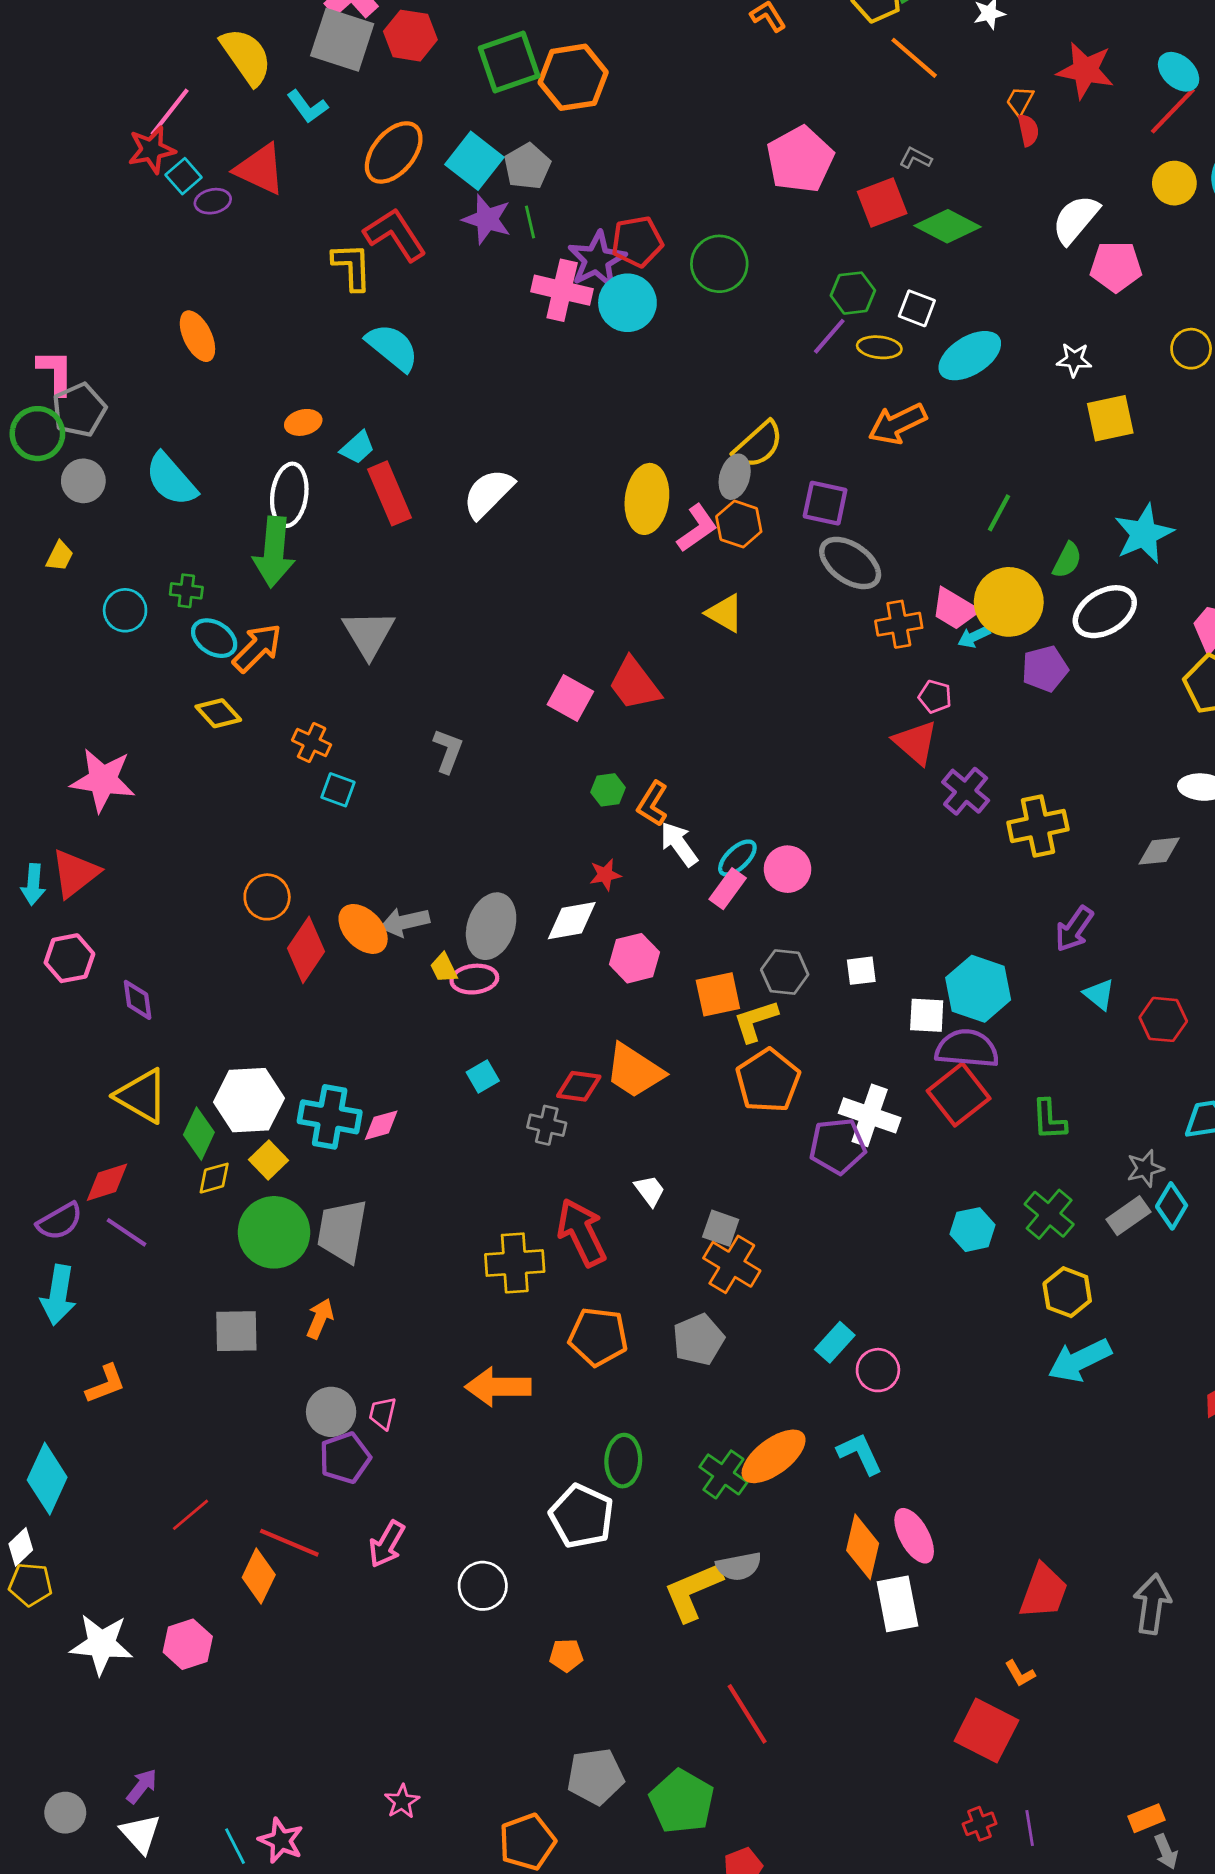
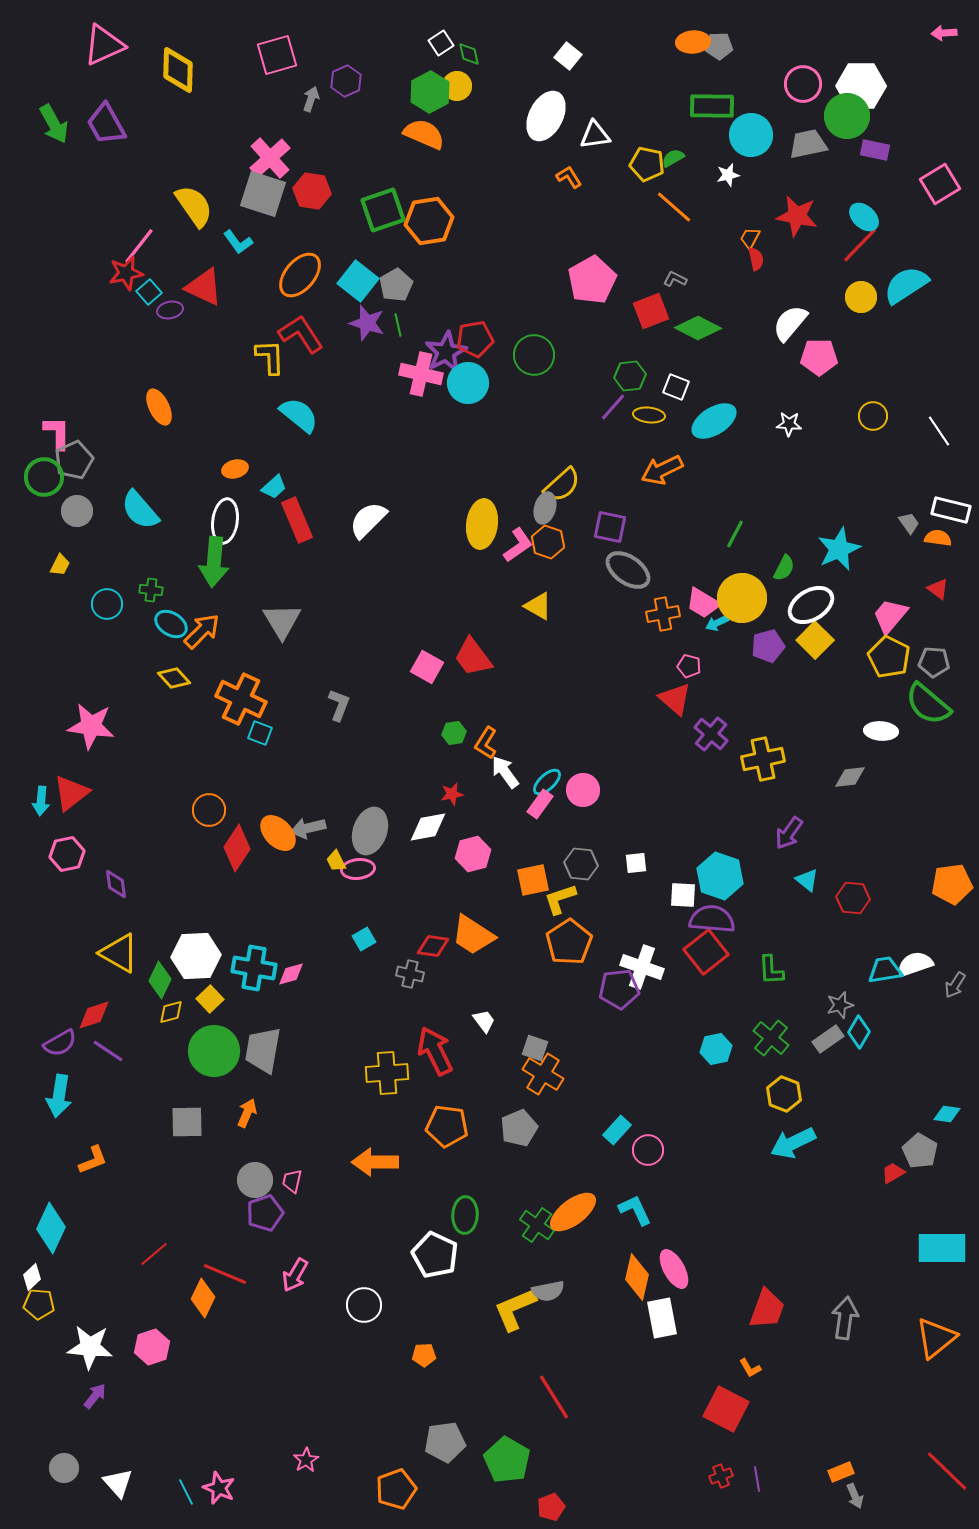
yellow square: (1110, 418) -> (815, 640), moved, turned -33
orange cross: (312, 742) -> (241, 699), size x1.8
purple arrow: (142, 1786) -> (95, 1396), moved

